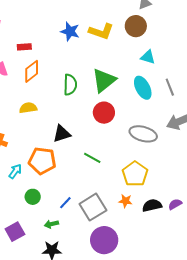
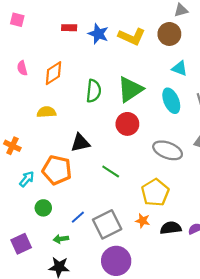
red rectangle: (24, 47) -> (69, 28), moved

